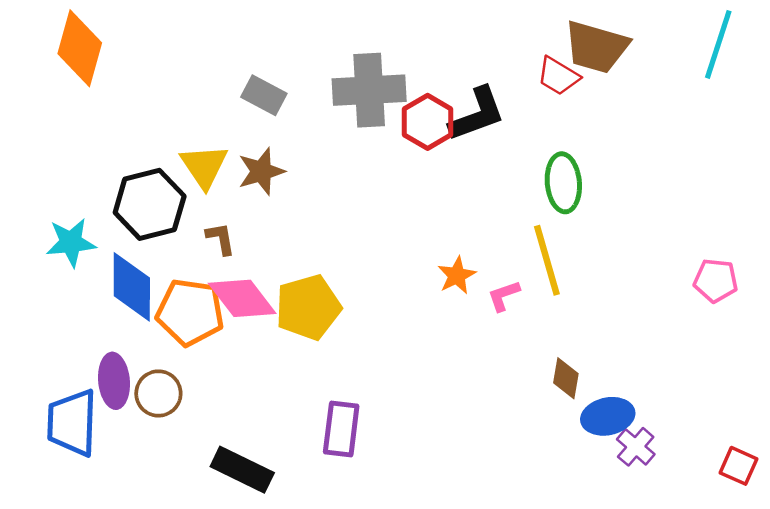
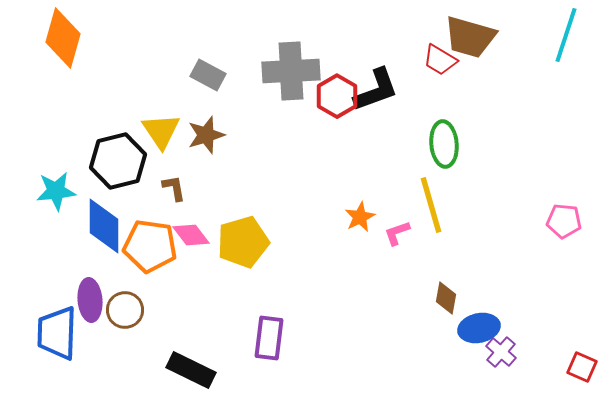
pink diamond: (242, 298) -> (191, 235), size x0.7

